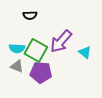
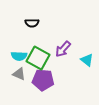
purple arrow: (61, 41) -> (63, 49), size x0.7

